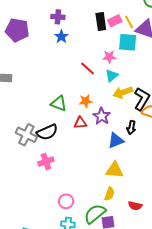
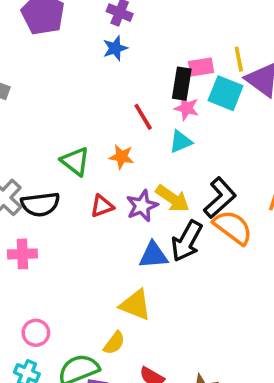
pink rectangle: (115, 21) -> (201, 67), moved
black rectangle: (101, 22) -> (182, 84), moved
yellow arrow: (123, 92) -> (172, 198), moved, turned -144
orange star: (86, 101) -> (122, 157), moved
red triangle: (80, 123) -> (102, 206), turned -32
black arrow: (131, 128) -> (187, 241), size x1.6

